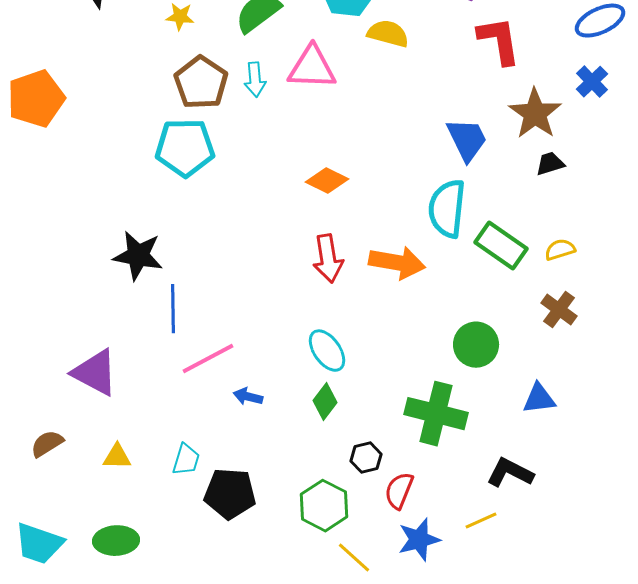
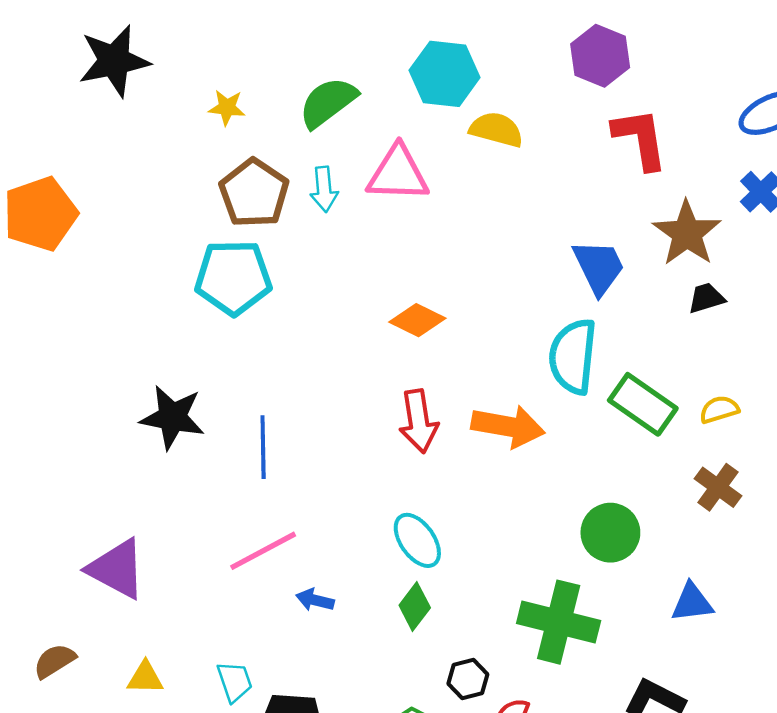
blue line: (173, 309) -> (263, 447), moved
cyan trapezoid: (186, 460) -> (235, 682), turned -36

